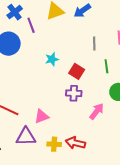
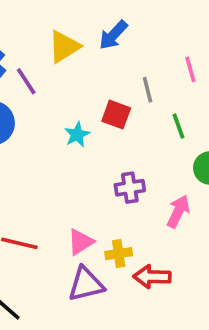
red square: (77, 71) -> (116, 115), moved
purple triangle: (26, 137) -> (86, 284), moved
yellow cross: (54, 144) -> (119, 254), moved

